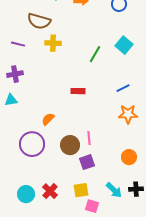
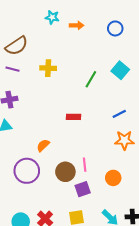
brown semicircle: (39, 21) -> (17, 46), moved, turned -50
orange circle: (129, 157) -> (113, 178), moved

